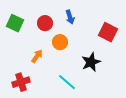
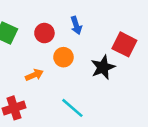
orange arrow: (37, 56) -> (34, 75), turned 32
black star: (91, 62) -> (103, 67), moved

